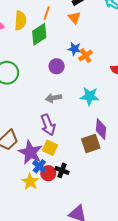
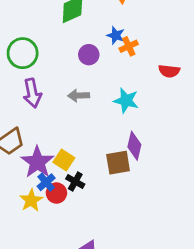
purple arrow: (48, 125) -> (32, 93), moved
black cross: (62, 170) -> (75, 182), moved

